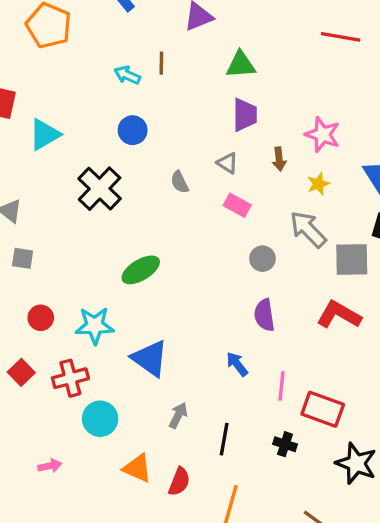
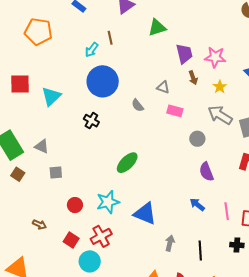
cyan arrow: (127, 75) -> (92, 50), turned -63
purple trapezoid: (245, 115) -> (184, 54), moved
blue circle: (133, 130) -> (103, 81), size x1.8
black cross: (100, 189) -> (91, 121), size x0.6
cyan circle: (100, 419) -> (90, 261), moved

